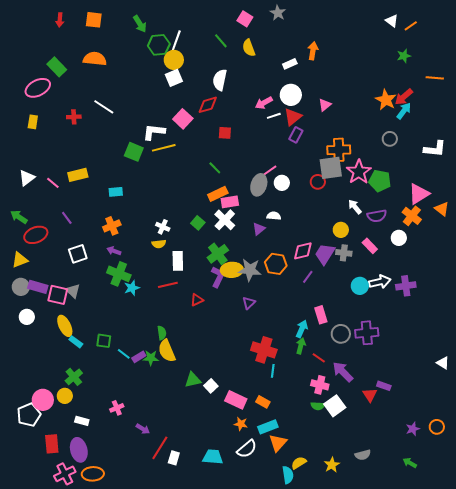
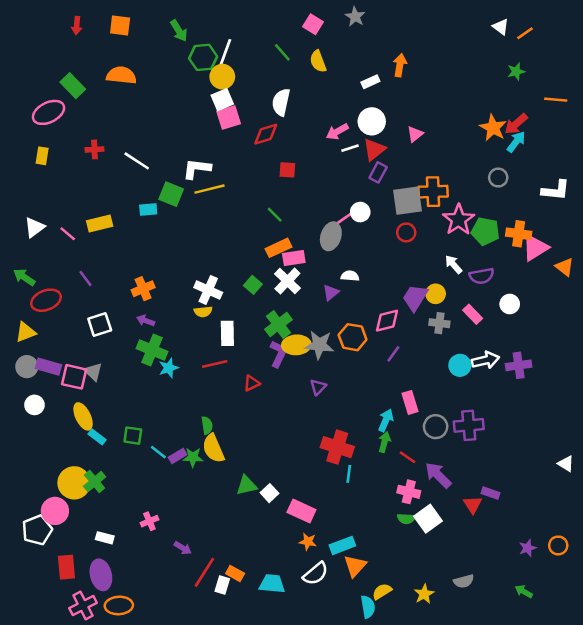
white line: (104, 107) -> (137, 161), moved
pink square: (183, 119) -> (229, 118), moved, turned 30
gray square: (331, 168) -> (407, 201), moved
white circle: (282, 183) -> (360, 212), moved
cyan rectangle: (116, 192) -> (148, 209), moved
orange cross: (412, 216) -> (519, 234), moved, turned -30
white cross: (163, 227) -> (208, 290), size x1.5
purple trapezoid: (325, 254) -> (415, 298), moved
yellow circle: (65, 396) -> (74, 483), moved, size x1.6
orange rectangle: (263, 402) -> (235, 574), moved

